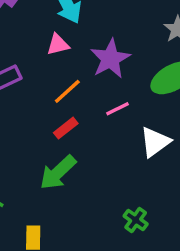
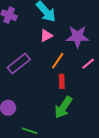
purple star: (110, 59) -> (77, 37), turned -30
red rectangle: (66, 128) -> (62, 81), turned -40

